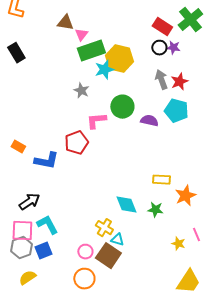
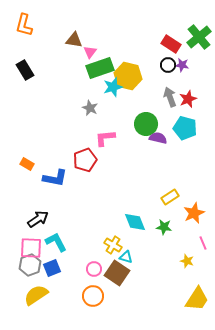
green circle: (122, 107) -> (146, 124), moved
yellow rectangle: (161, 180) -> (170, 197), turned -36
pink line: (196, 235) -> (203, 243), moved
yellow semicircle: (27, 278) -> (36, 295), size x1.4

